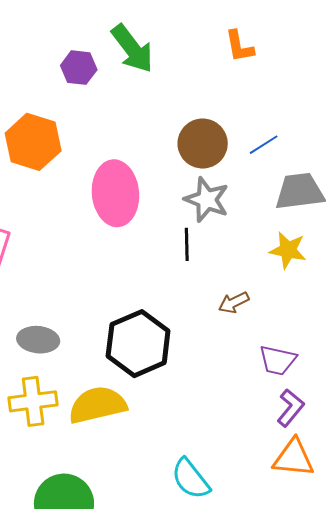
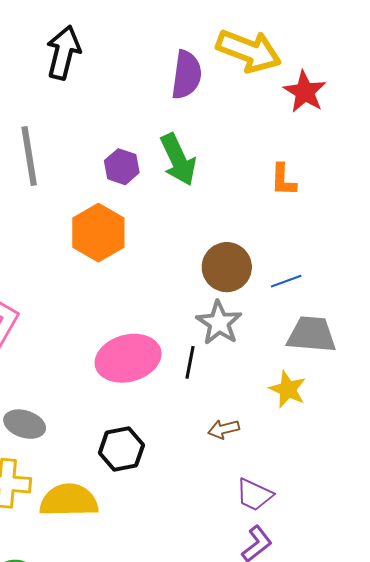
orange hexagon: (33, 142) -> (98, 233), moved
pink ellipse: (115, 193) -> (128, 358), moved, turned 68
black hexagon: (138, 344) -> (121, 449), size x0.7

